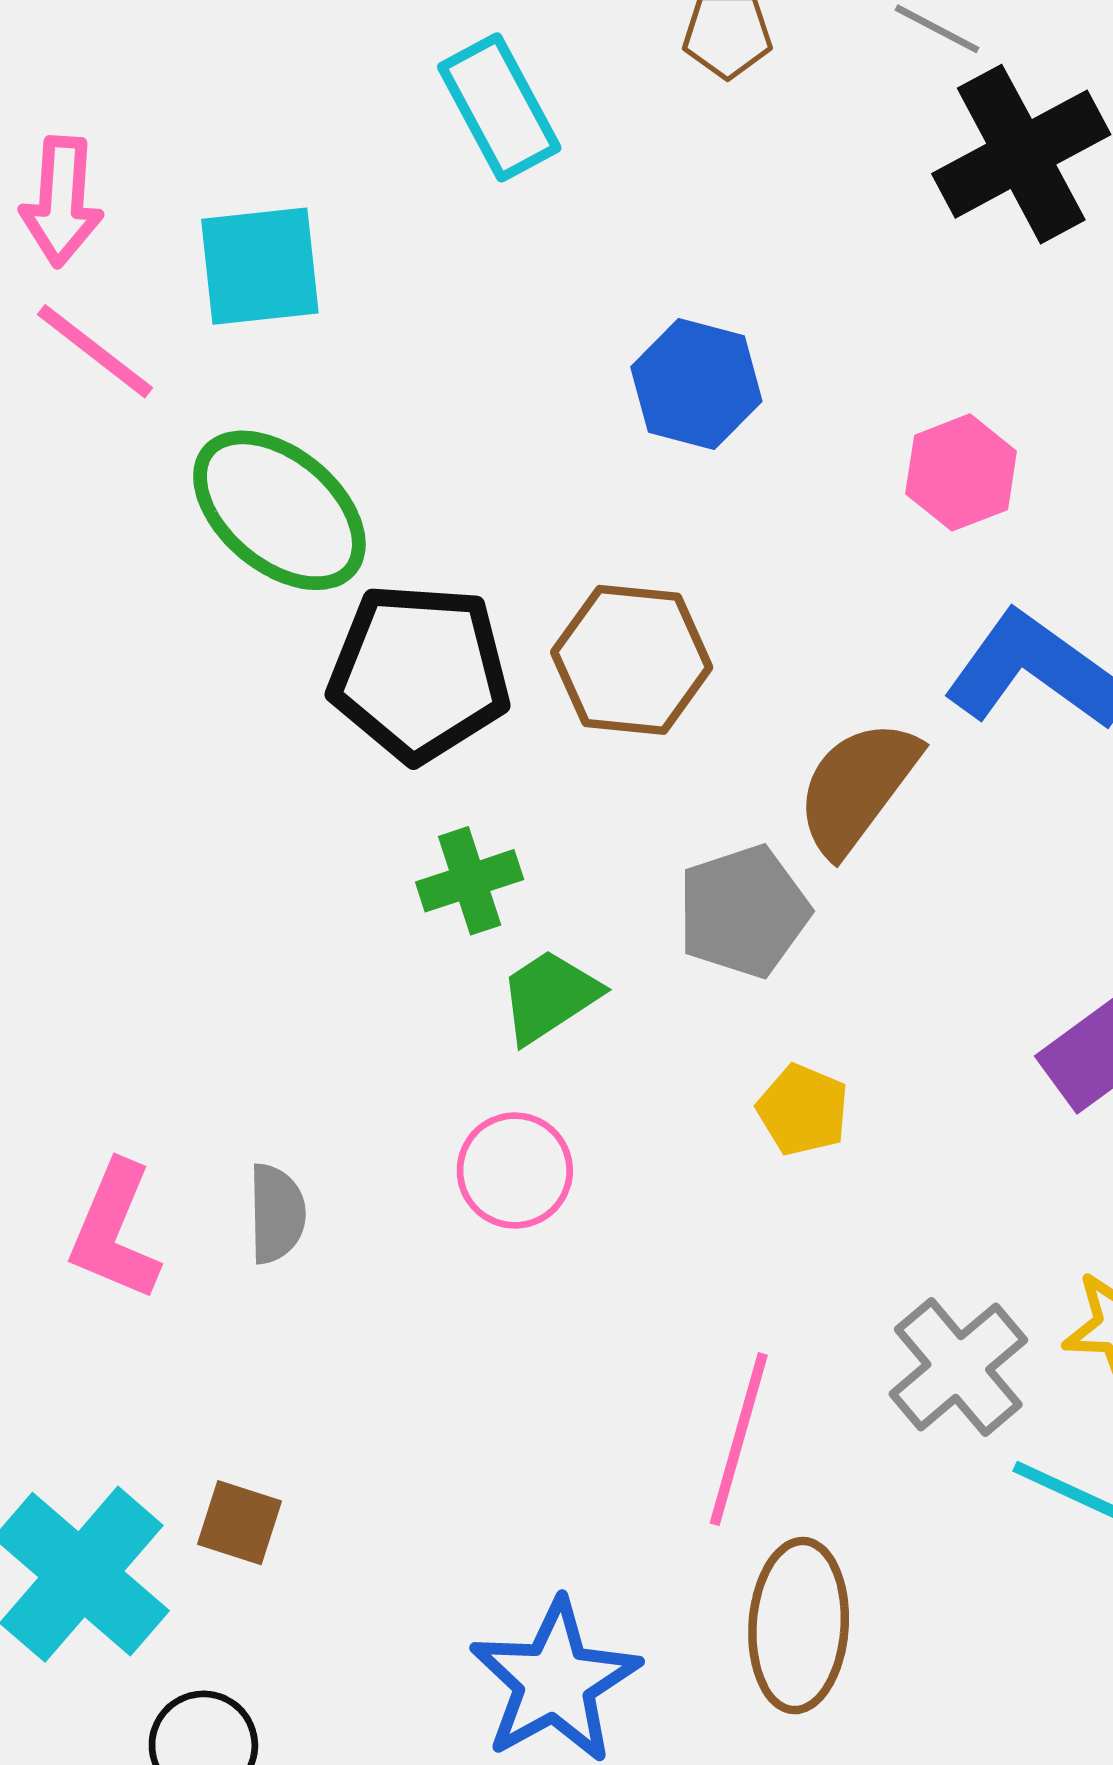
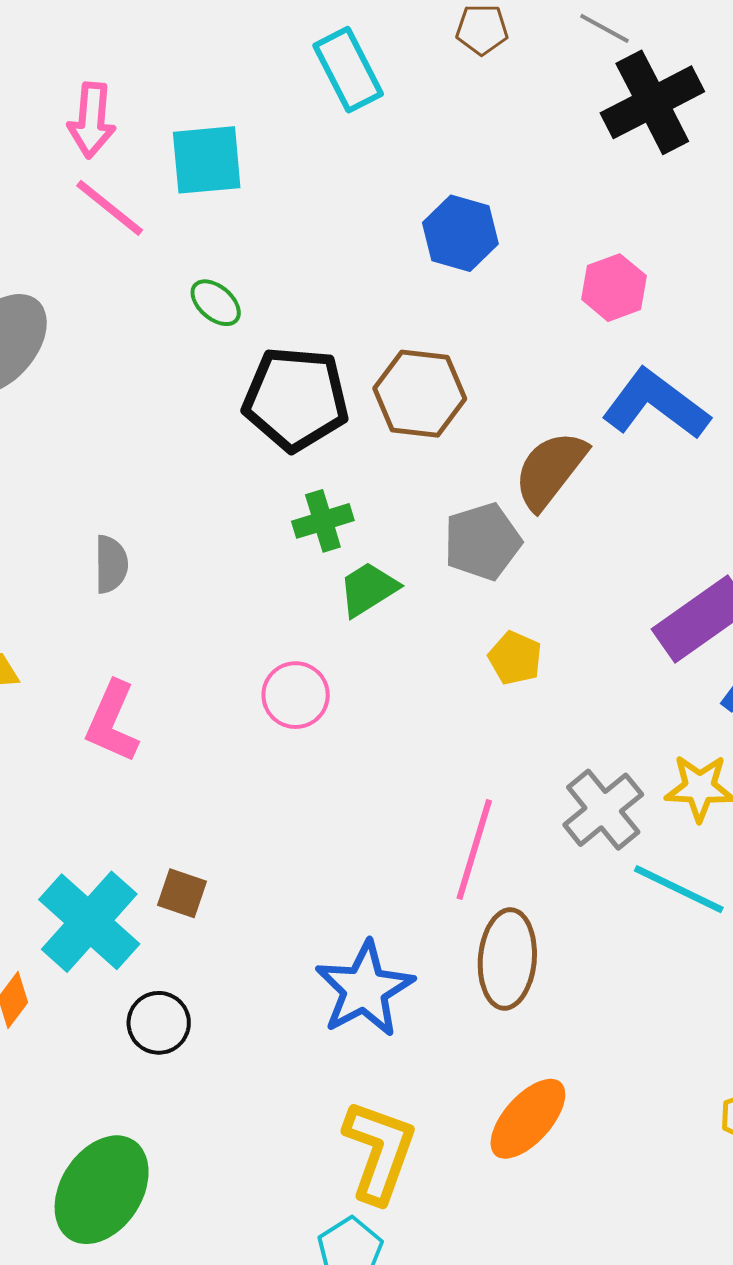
green ellipse: (279, 510) -> (216, 303), size x0.5
pink circle: (515, 1170) -> (296, 695), moved
gray semicircle: (277, 1214) -> (111, 564), moved

